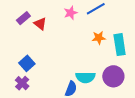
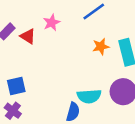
pink star: (71, 13) -> (52, 23), moved
blue square: (27, 63) -> (16, 86), turned 35

